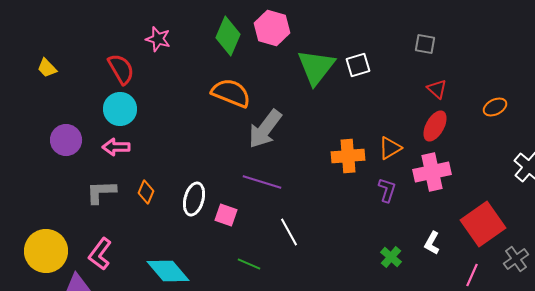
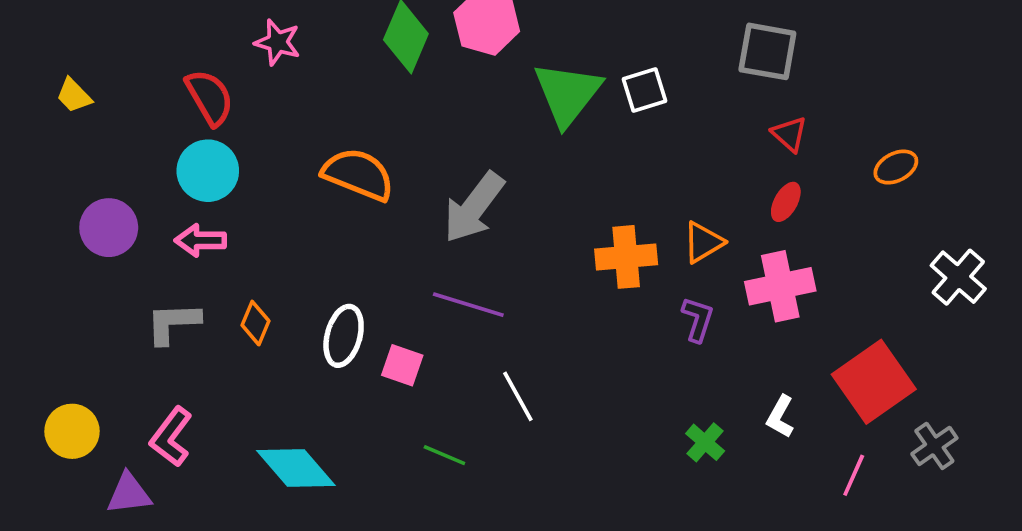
gray square: (425, 44) -> (767, 51), size x1.6
orange semicircle: (231, 93) -> (358, 174), moved
red ellipse: (435, 126) -> (786, 202), size x0.7
yellow circle: (46, 251) -> (72, 431), size x0.7

